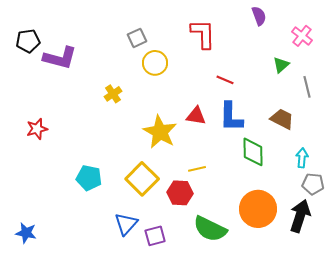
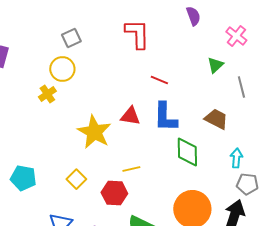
yellow circle: (155, 63) -> (62, 69), moved
yellow square: (142, 179) -> (76, 179), size x0.6

